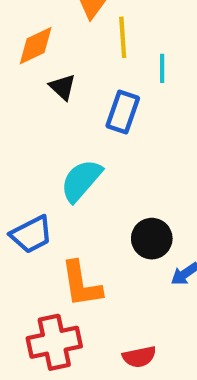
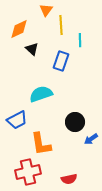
cyan semicircle: (81, 180) -> (41, 94), turned 30

